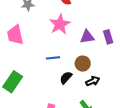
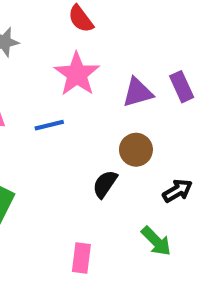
blue line: (53, 58) -> (49, 125), moved
black arrow: (93, 81) -> (177, 191), moved

